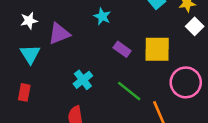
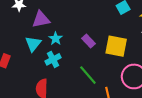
cyan star: (102, 16) -> (56, 39), moved
cyan triangle: (30, 54) -> (33, 44), moved

